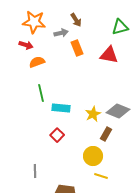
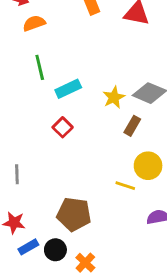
cyan rectangle: (61, 108) -> (68, 89), turned -30
yellow circle: (93, 156) -> (148, 166), moved
gray line: (35, 171) -> (17, 174), moved

